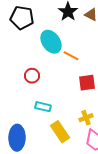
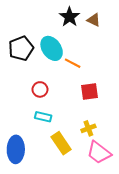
black pentagon: (22, 18) -> (21, 48), moved, turned -30
red circle: (32, 76) -> (40, 89), moved

